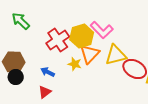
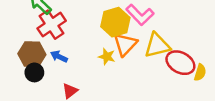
red cross: (58, 40) -> (52, 25), moved
blue arrow: (48, 72) -> (59, 57), moved

